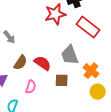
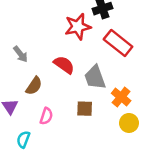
red semicircle: (43, 63) -> (64, 65), moved

